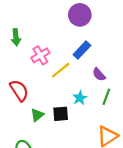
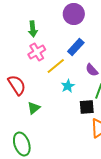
green arrow: (16, 37) -> (33, 29), moved
cyan star: (80, 98) -> (68, 86), moved
black square: (61, 114) -> (87, 107), moved

